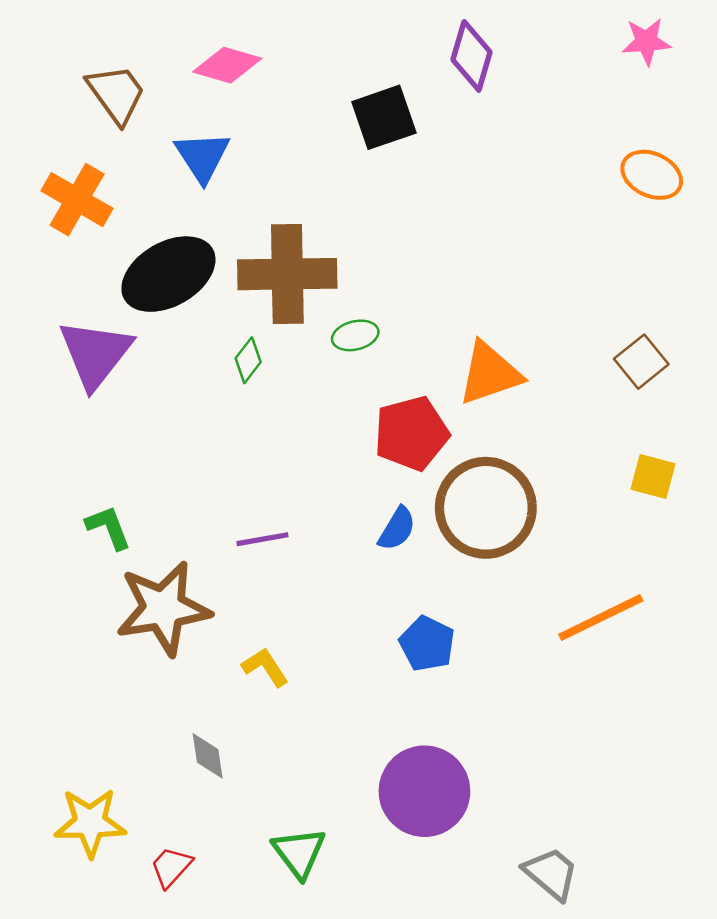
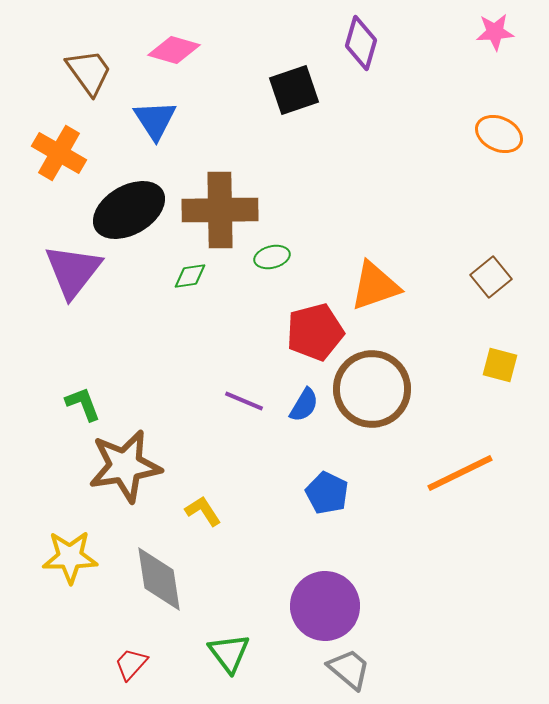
green diamond: (248, 360) -> (190, 276), turned 44
purple line: (263, 539) -> (244, 401), moved, turned 33
gray diamond: (208, 756) -> (159, 579), size x1.8
yellow star: (90, 823) -> (70, 557), moved
gray trapezoid: (551, 874) -> (349, 669), moved

